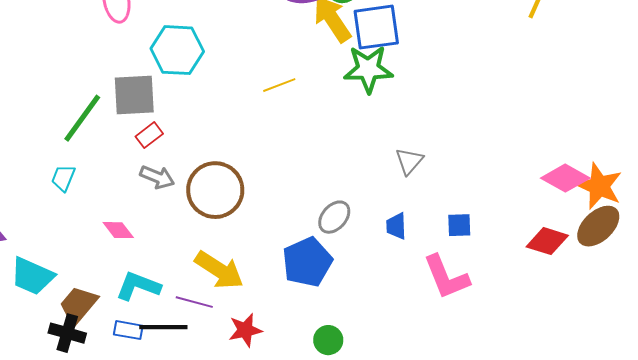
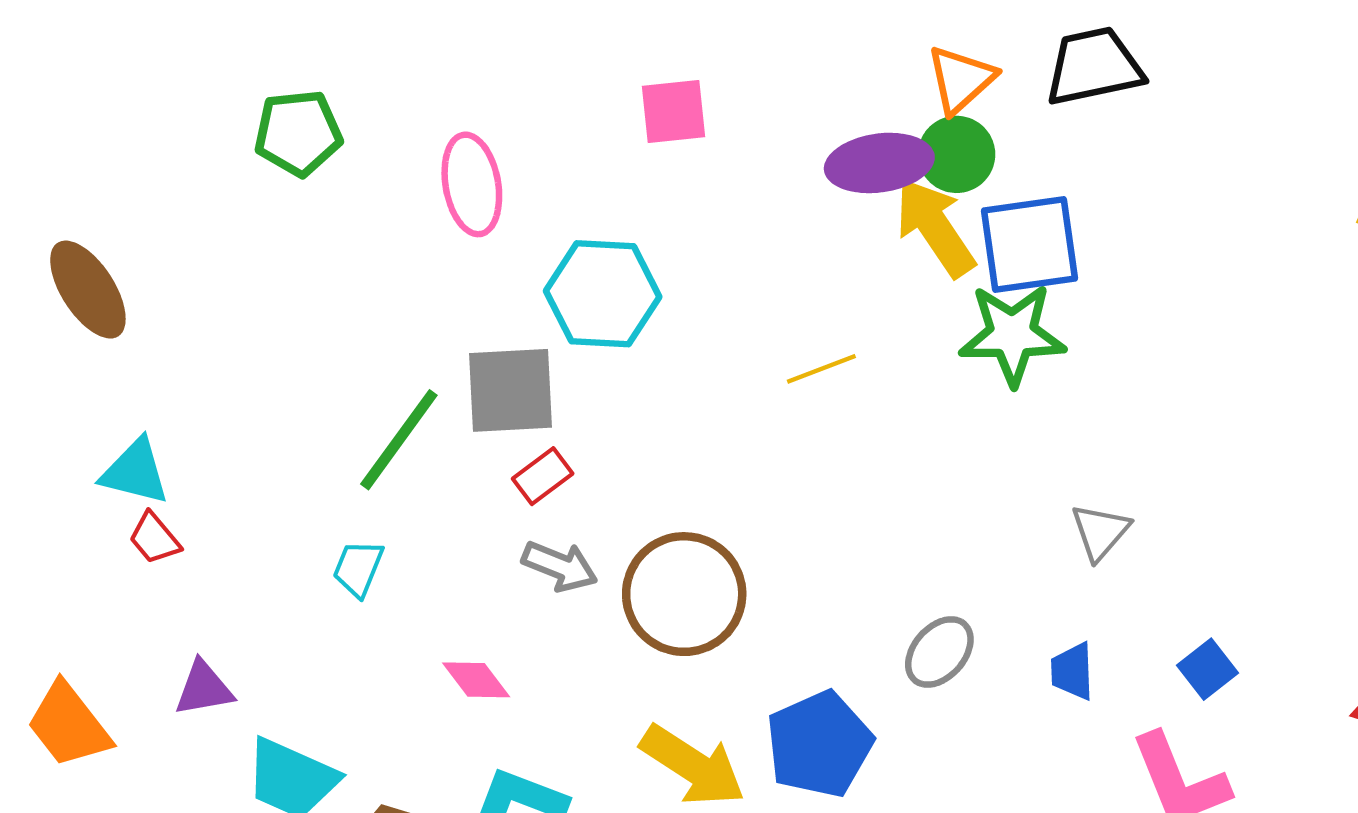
blue square: (459, 225) -> (1207, 669), turned -36
blue pentagon: (307, 262) -> (819, 744), moved

